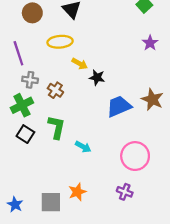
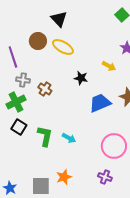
brown circle: (32, 13) -> (38, 41), moved
yellow ellipse: (60, 42) -> (63, 47), moved, turned 35
yellow arrow: (80, 64) -> (109, 66), moved
green L-shape: (57, 127) -> (45, 136), moved

